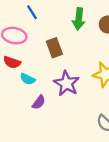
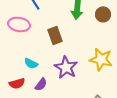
red semicircle: (12, 62) -> (17, 83), moved, turned -35

